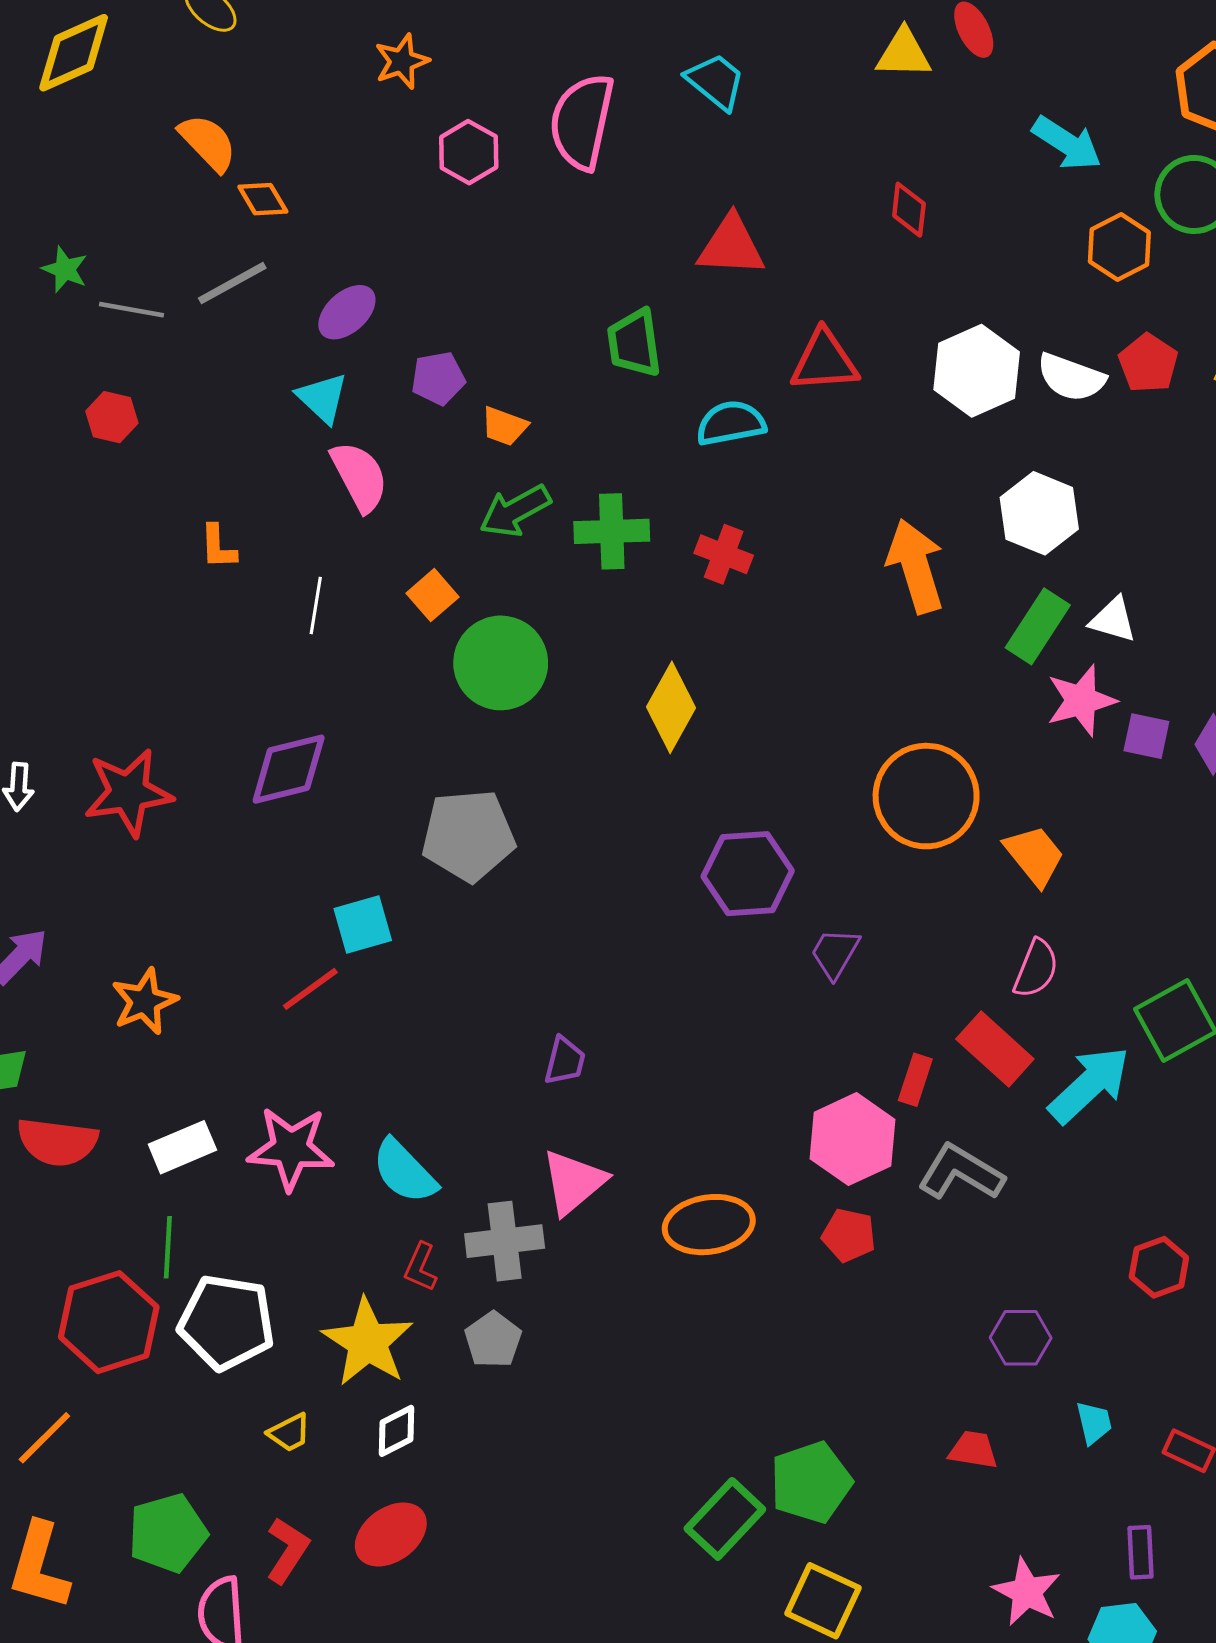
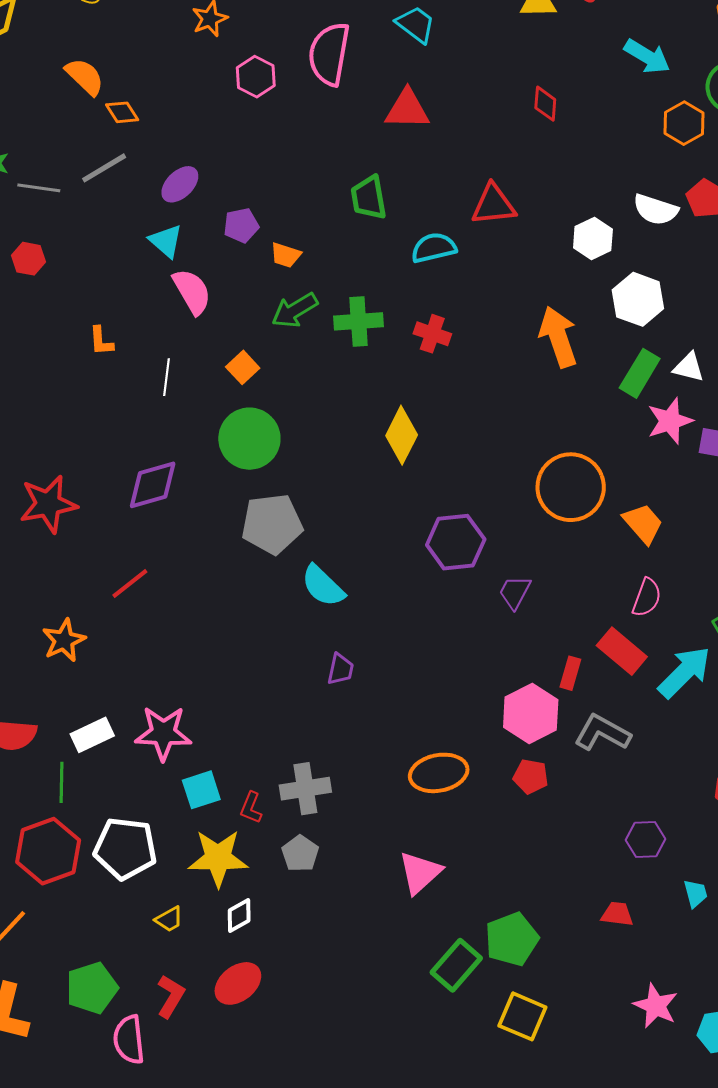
red triangle: (731, 246) -> (407, 109), moved
white hexagon: (977, 371) -> (593, 239), moved, size x0.7
green circle: (501, 663) -> (249, 439), moved
cyan square: (363, 925) -> (201, 790), moved
red line: (310, 989) -> (130, 583), moved
cyan semicircle: (404, 1171) -> (323, 586), moved
pink triangle: (573, 1182) -> (420, 873), moved
green line: (168, 1247) -> (61, 782), moved
yellow star: (368, 1342) -> (218, 858), turned -30

